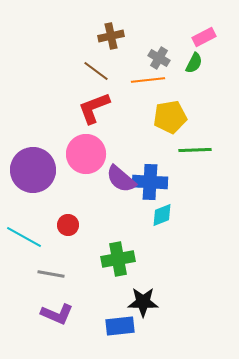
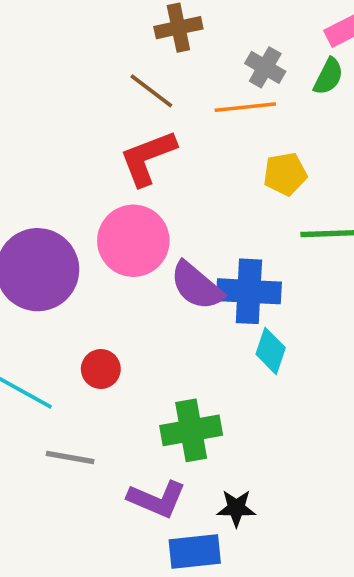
yellow pentagon: (170, 117) -> (285, 174), size x0.7
cyan diamond: (162, 215) -> (271, 351), turned -50
black star: (143, 302) -> (236, 508), size x0.7
purple L-shape: (57, 314) -> (157, 499), moved

